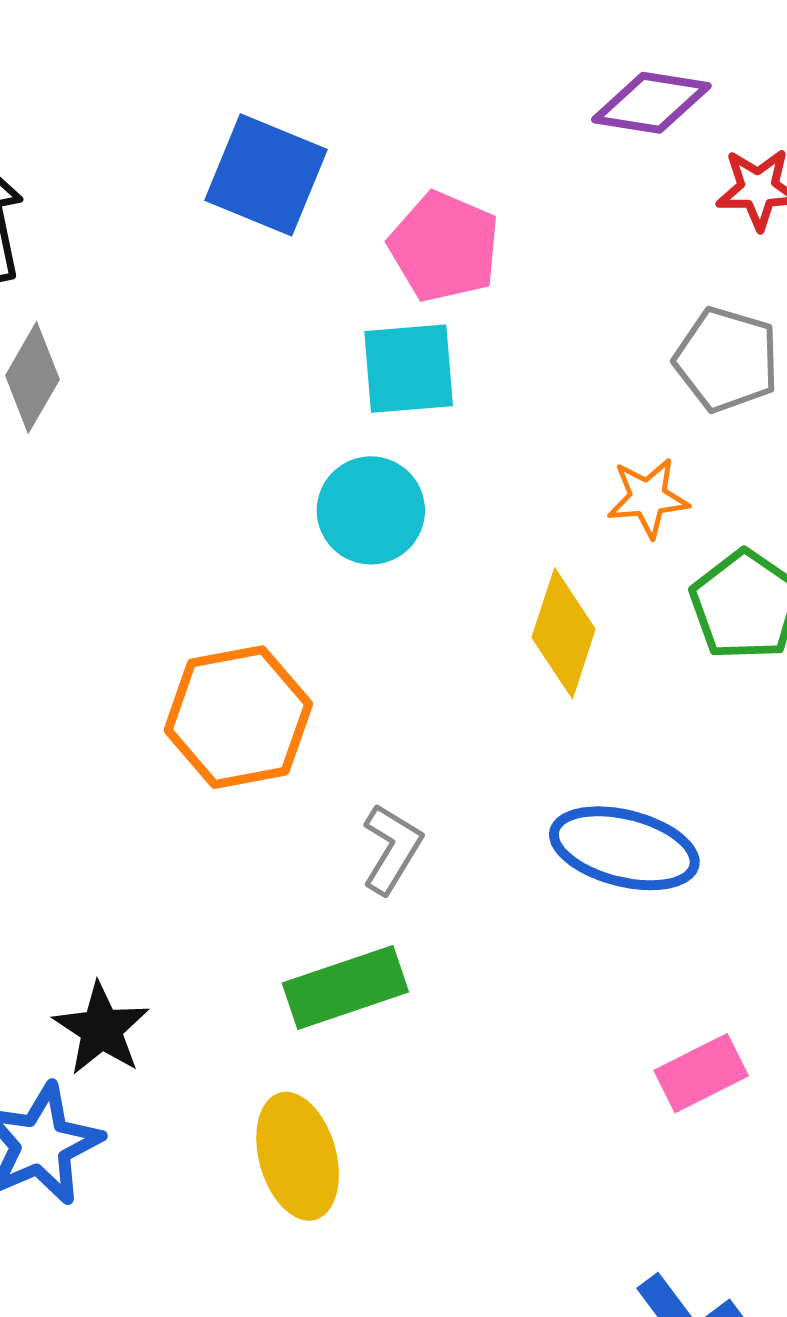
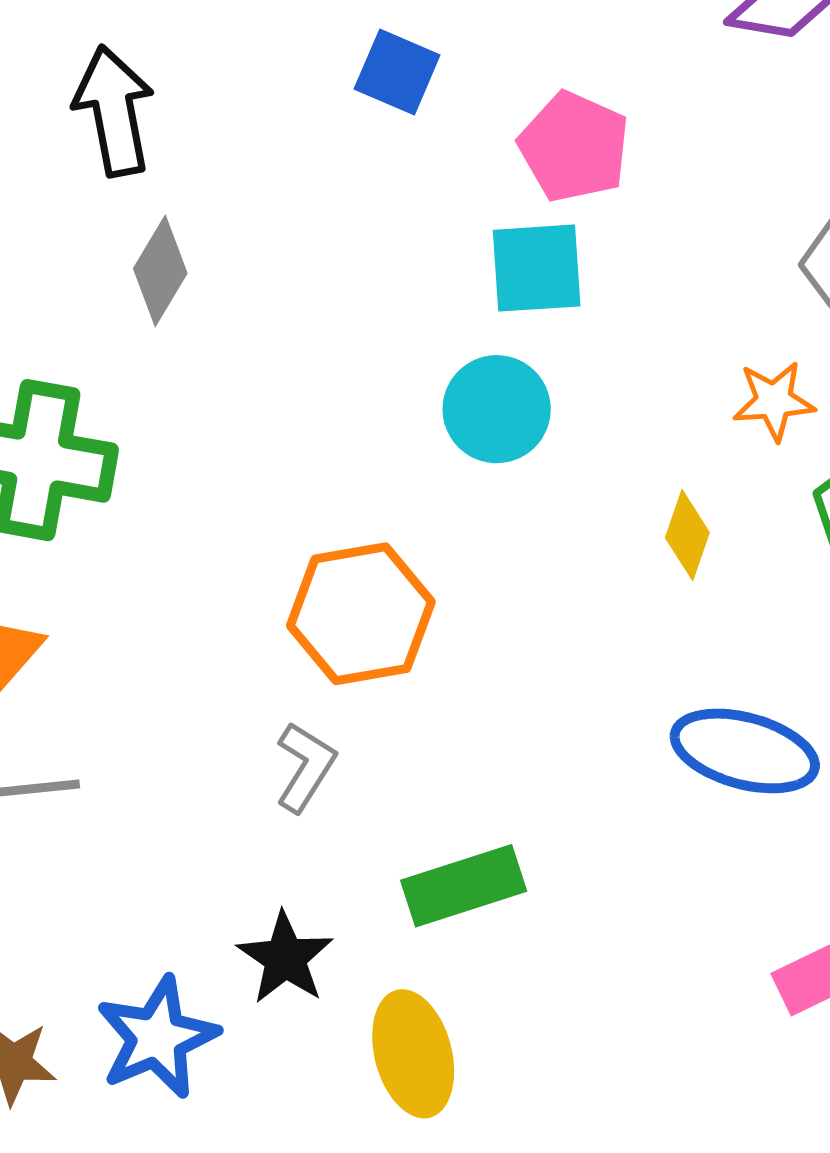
blue square: (266, 175) -> (397, 72), size x0.7
yellow diamond: (564, 633) -> (687, 535), size x0.7
gray L-shape: (392, 849) -> (305, 767), moved
black star: (101, 1029) -> (285, 958), moved

